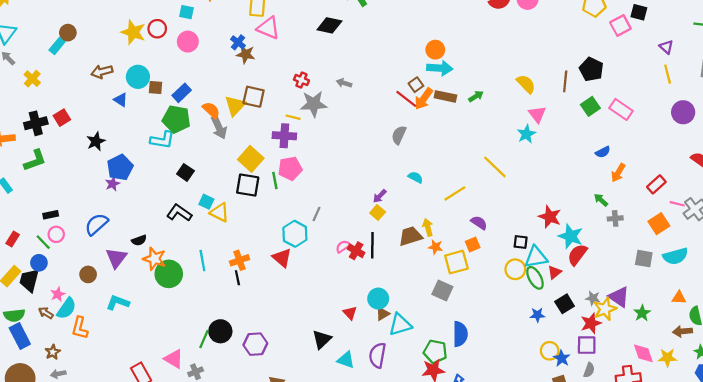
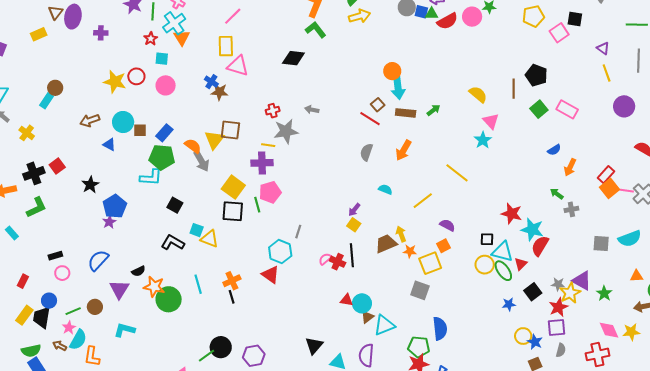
cyan arrow: (440, 68) -> (398, 88), turned 85
red cross: (301, 80) -> (273, 111), turned -32
orange arrow: (424, 99) -> (403, 150), moved
orange square: (659, 224) -> (609, 188), moved
green line: (43, 242) -> (73, 311), moved, turned -63
cyan triangle: (536, 257) -> (502, 252), turned 30
red triangle: (350, 313) -> (347, 300), moved, turned -32
green line: (204, 339) -> (207, 356), turned 36

